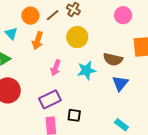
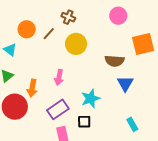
brown line: (53, 15) -> (49, 34), moved
orange arrow: (38, 41) -> (32, 88), moved
cyan star: (86, 70) -> (91, 99), moved
cyan rectangle: (121, 125) -> (132, 124), turned 32

